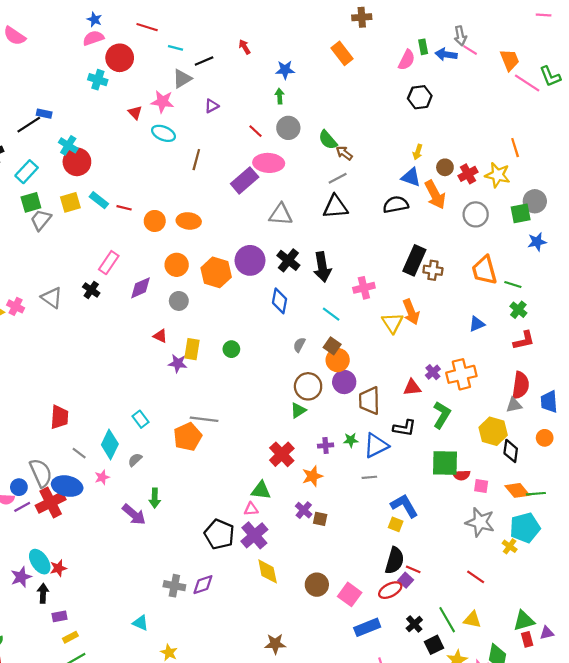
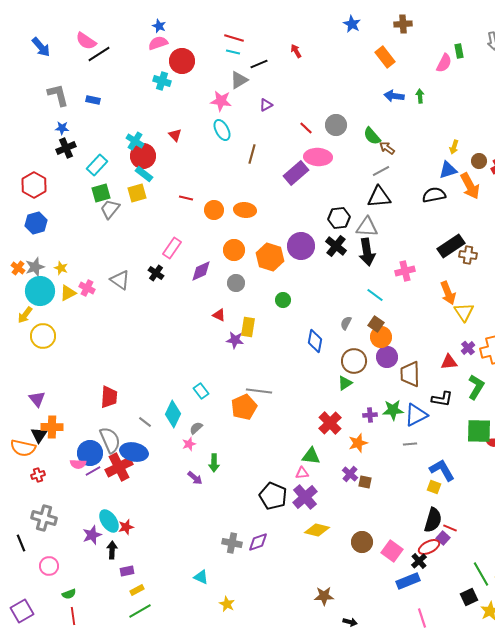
red line: (147, 27) -> (234, 38), moved
blue arrow: (446, 54) -> (394, 96), moved
blue star: (285, 70) -> (352, 24), moved, turned 30
green arrow: (280, 96) -> (420, 96), moved
black hexagon: (420, 97) -> (339, 218), moved
red triangle: (135, 113) -> (175, 135), moved
blue rectangle: (44, 114) -> (93, 100), moved
black line: (29, 125) -> (99, 54), moved
cyan ellipse: (163, 133) -> (222, 130), turned 40
blue triangle: (411, 177) -> (448, 170), turned -36
cyan rectangle: (99, 200) -> (144, 174), moved
gray triangle: (281, 214) -> (367, 227), moved
black rectangle: (414, 260) -> (451, 246), turned 32
blue diamond: (280, 301) -> (315, 341), moved
yellow triangle: (392, 323) -> (464, 312), moved
green circle: (231, 349) -> (283, 300), moved
red trapezoid: (59, 417) -> (109, 397), moved
green star: (351, 440) -> (393, 410), size x1.5
pink star: (102, 477) -> (189, 444), moved
blue circle: (19, 487) -> (90, 453), size x1.6
purple arrow: (134, 515) -> (195, 478), size x0.7
yellow diamond: (268, 571) -> (317, 530), turned -65
black cross: (414, 624) -> (419, 561), moved

